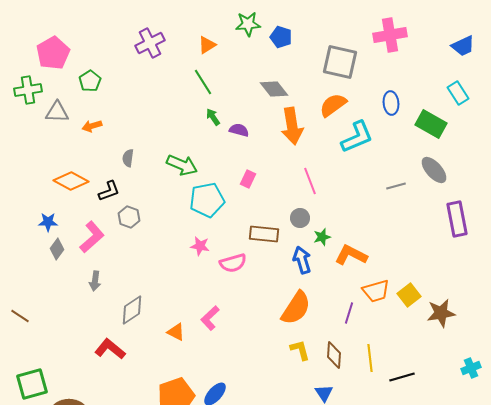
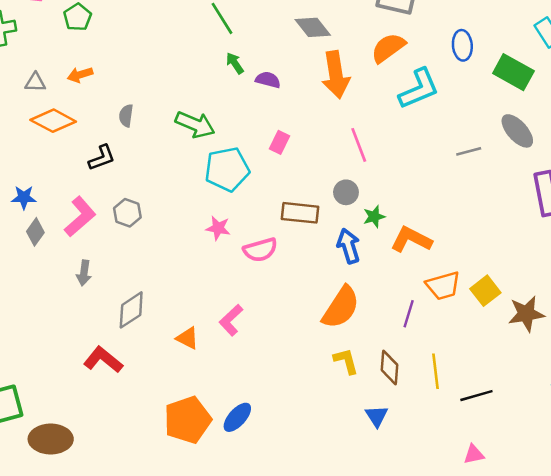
gray triangle: (57, 112) -> (35, 82), moved, size x0.7
orange diamond: (71, 181) -> (53, 121), moved
gray hexagon: (129, 217) -> (127, 213), moved

